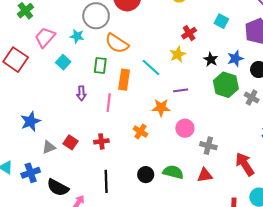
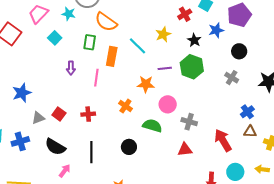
red cross: (189, 33) -> (185, 14), moved
blue star: (235, 58) -> (216, 30), moved
green hexagon: (226, 85) -> (192, 67), moved
green semicircle: (173, 172) -> (152, 126), moved
black semicircle: (58, 187) -> (55, 147), moved

